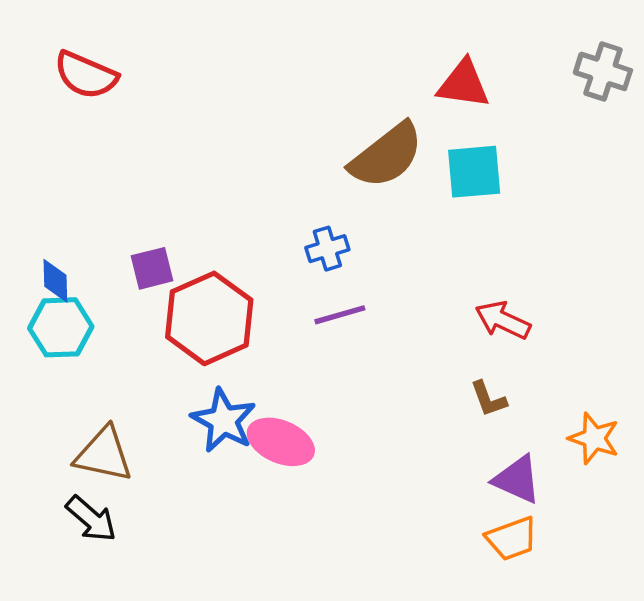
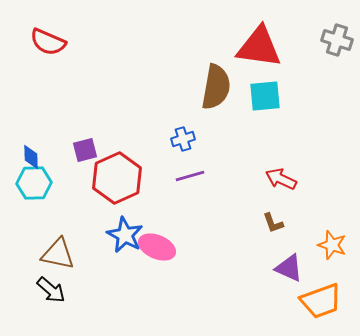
red triangle: (463, 84) -> (259, 47), size x1.5
brown semicircle: (386, 156) -> (216, 87), turned -42
orange trapezoid: (512, 539) -> (321, 301), moved, size x1.4

